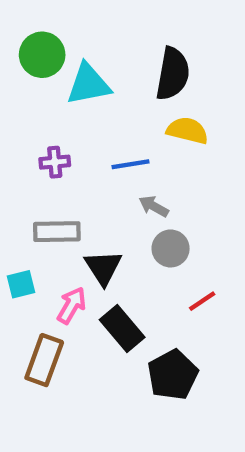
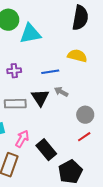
black semicircle: (173, 74) -> (80, 18), moved
gray circle: (171, 248) -> (85, 115), moved
black triangle: (103, 267) -> (40, 98), moved

